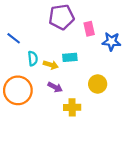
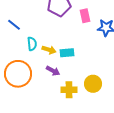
cyan rectangle: (70, 57) -> (67, 53), moved
yellow circle: (98, 84) -> (93, 84), moved

